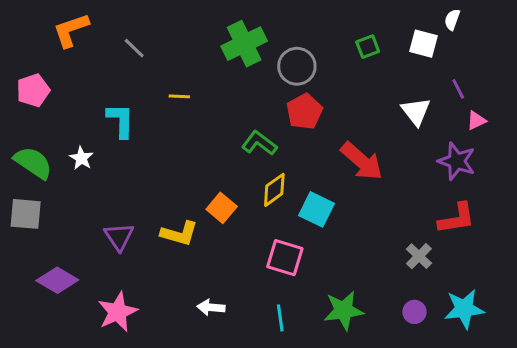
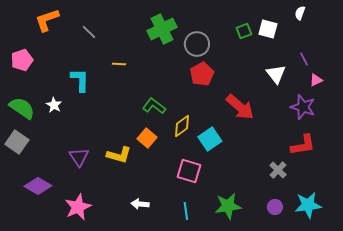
white square: (423, 44) -> (268, 29), moved
green L-shape: (259, 143) -> (154, 106), moved
cyan square: (316, 209) -> (210, 139), turned 30
gray square: (26, 214) -> (17, 142), turned 30

